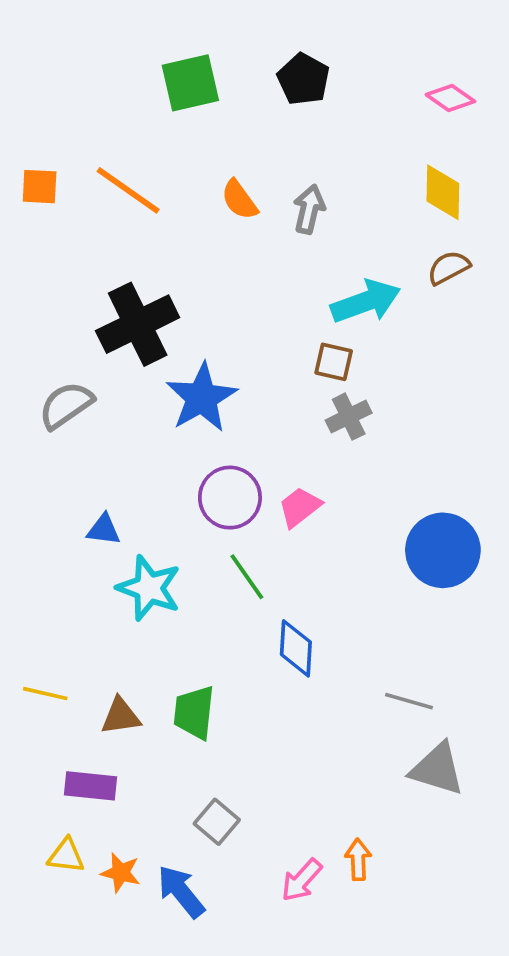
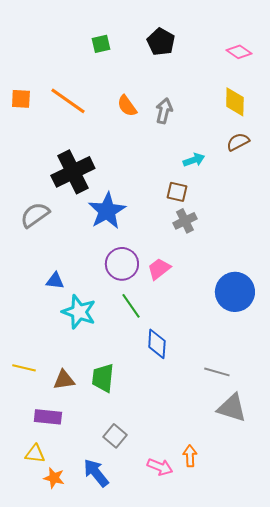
green square: (190, 83) -> (101, 44), size x0.6
cyan arrow: (366, 302) -> (194, 160), size x0.6
orange star: (121, 873) -> (54, 478), moved
pink arrow: (302, 880) -> (160, 467), turned -110

